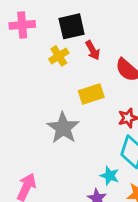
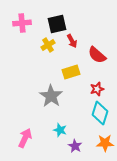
cyan star: (110, 176) -> (60, 130), moved

